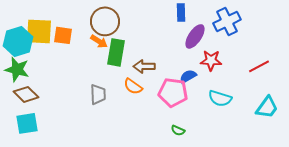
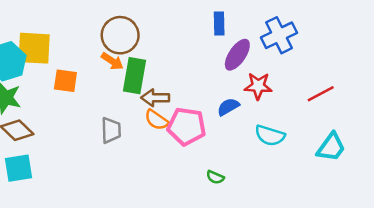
orange square: (63, 35) -> (65, 81), moved
brown arrow: (144, 66) -> (155, 98), moved
pink pentagon: (173, 92) -> (187, 126), moved

